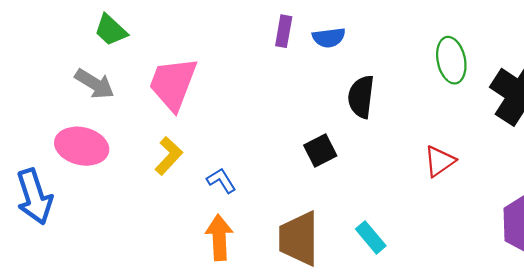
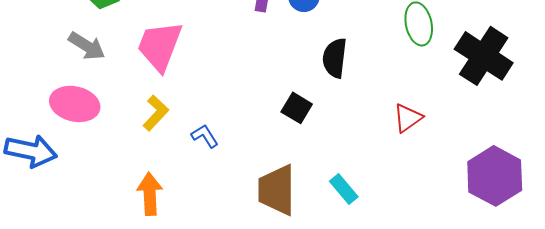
black square: (320, 150) -> (297, 108), turned -32
blue arrow: (34, 197) -> (31, 151), turned -60
orange arrow: (219, 237) -> (150, 194), moved

